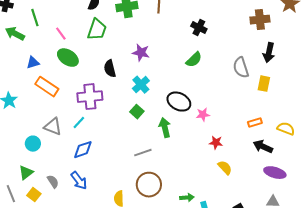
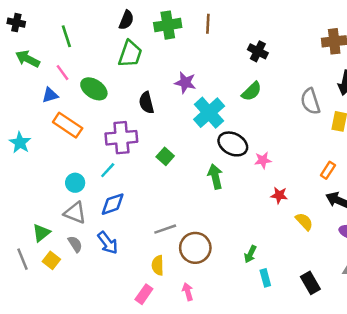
green line: (35, 18) -> (66, 36), moved
pink line: (61, 34) -> (63, 73), moved
cyan cross: (141, 85) -> (209, 113), moved, size x1.4
green square: (137, 112) -> (165, 156), moved
orange rectangle: (255, 123) -> (328, 170), turned -40
gray triangle: (53, 127) -> (75, 213), moved
cyan circle: (33, 144) -> (75, 183), moved
gray line: (143, 153) -> (165, 229), moved
yellow semicircle: (225, 168) -> (304, 222), moved
green arrow: (187, 198) -> (250, 254), moved, turned 120

